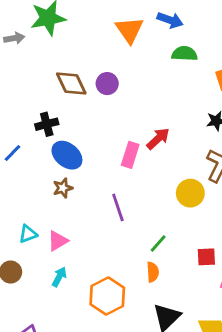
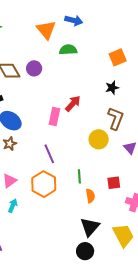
green semicircle: (184, 54) -> (68, 50), moved
green line: (158, 243) -> (79, 176), turned -40
orange semicircle: (153, 272) -> (90, 196), moved
orange hexagon: (107, 296) -> (44, 184), moved

